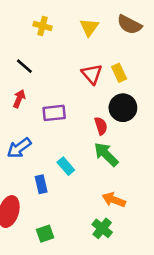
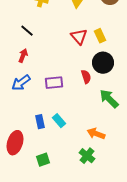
purple rectangle: (54, 113) -> (54, 83), moved
blue arrow: (19, 148) -> (21, 83), moved
green arrow: (106, 154) -> (109, 99), moved
cyan rectangle: (66, 166) -> (59, 121), moved

